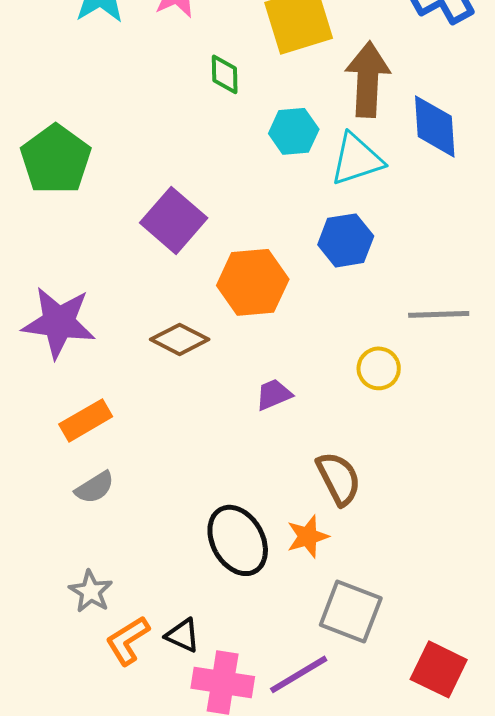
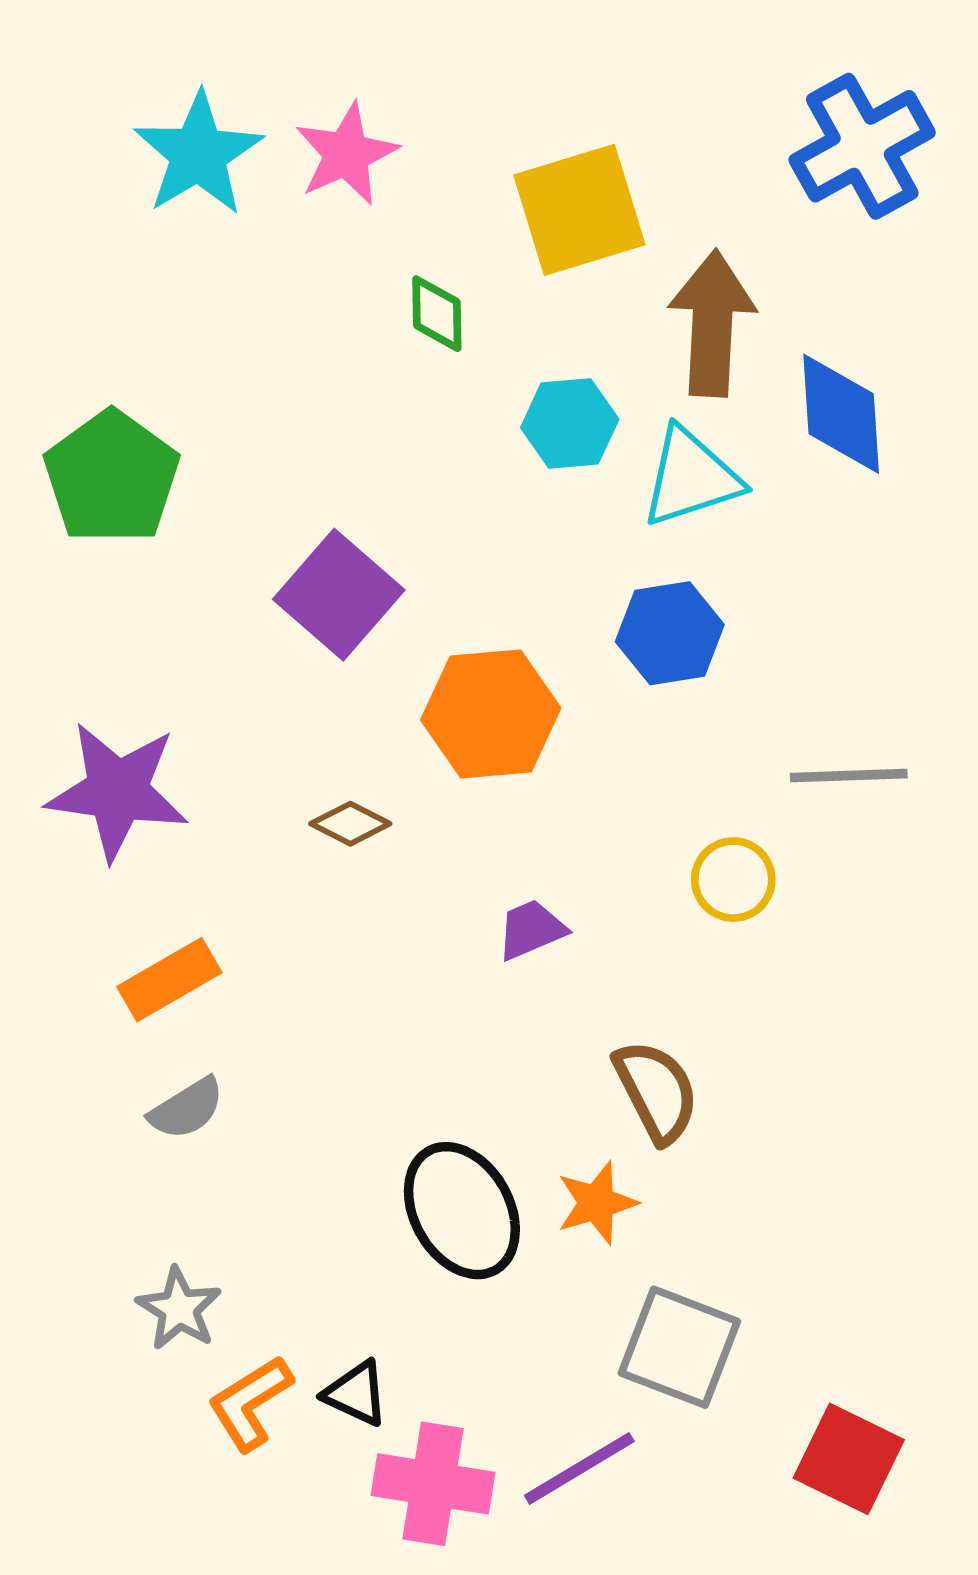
brown diamond: (180, 339) -> (350, 824), size x0.7

